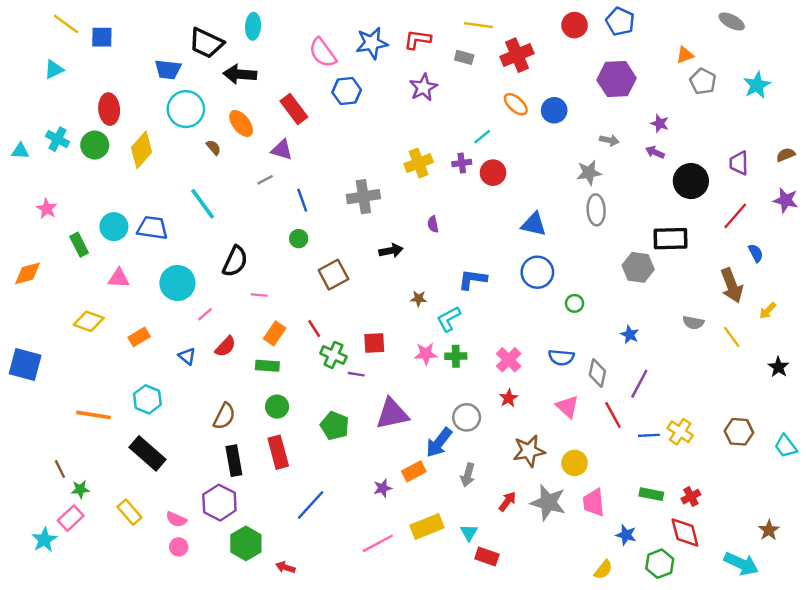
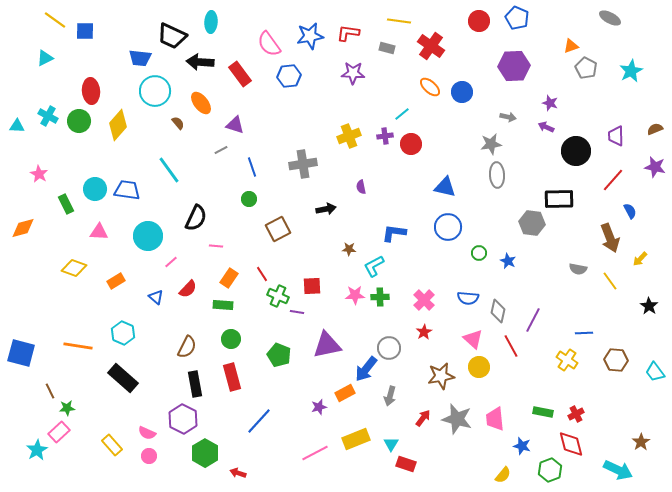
red cross: (517, 55) -> (431, 46), turned -32
purple star: (423, 87) -> (353, 73), turned 30
red rectangle: (294, 109) -> (240, 74), moved
blue star: (630, 335) -> (508, 261), moved
blue square: (25, 365) -> (21, 353), moved
blue line: (649, 435) -> (584, 333), moved
yellow circle: (575, 463) -> (479, 367), moved
yellow rectangle: (129, 512) -> (112, 445), moved

